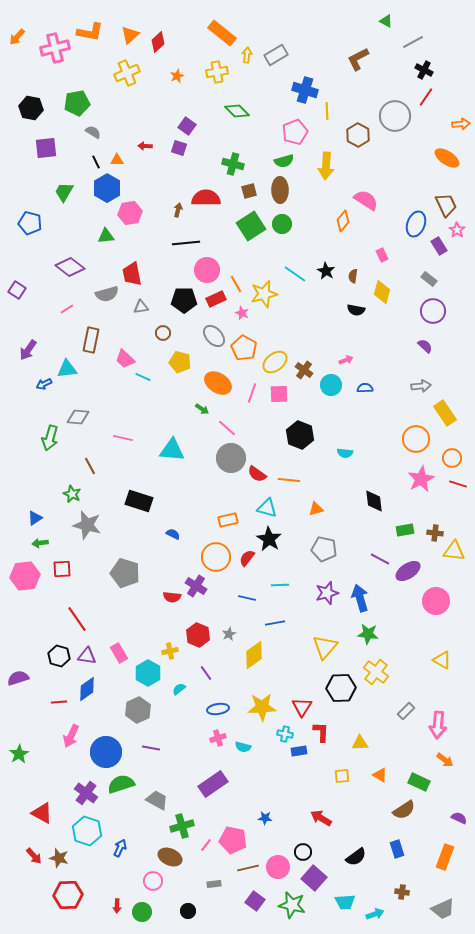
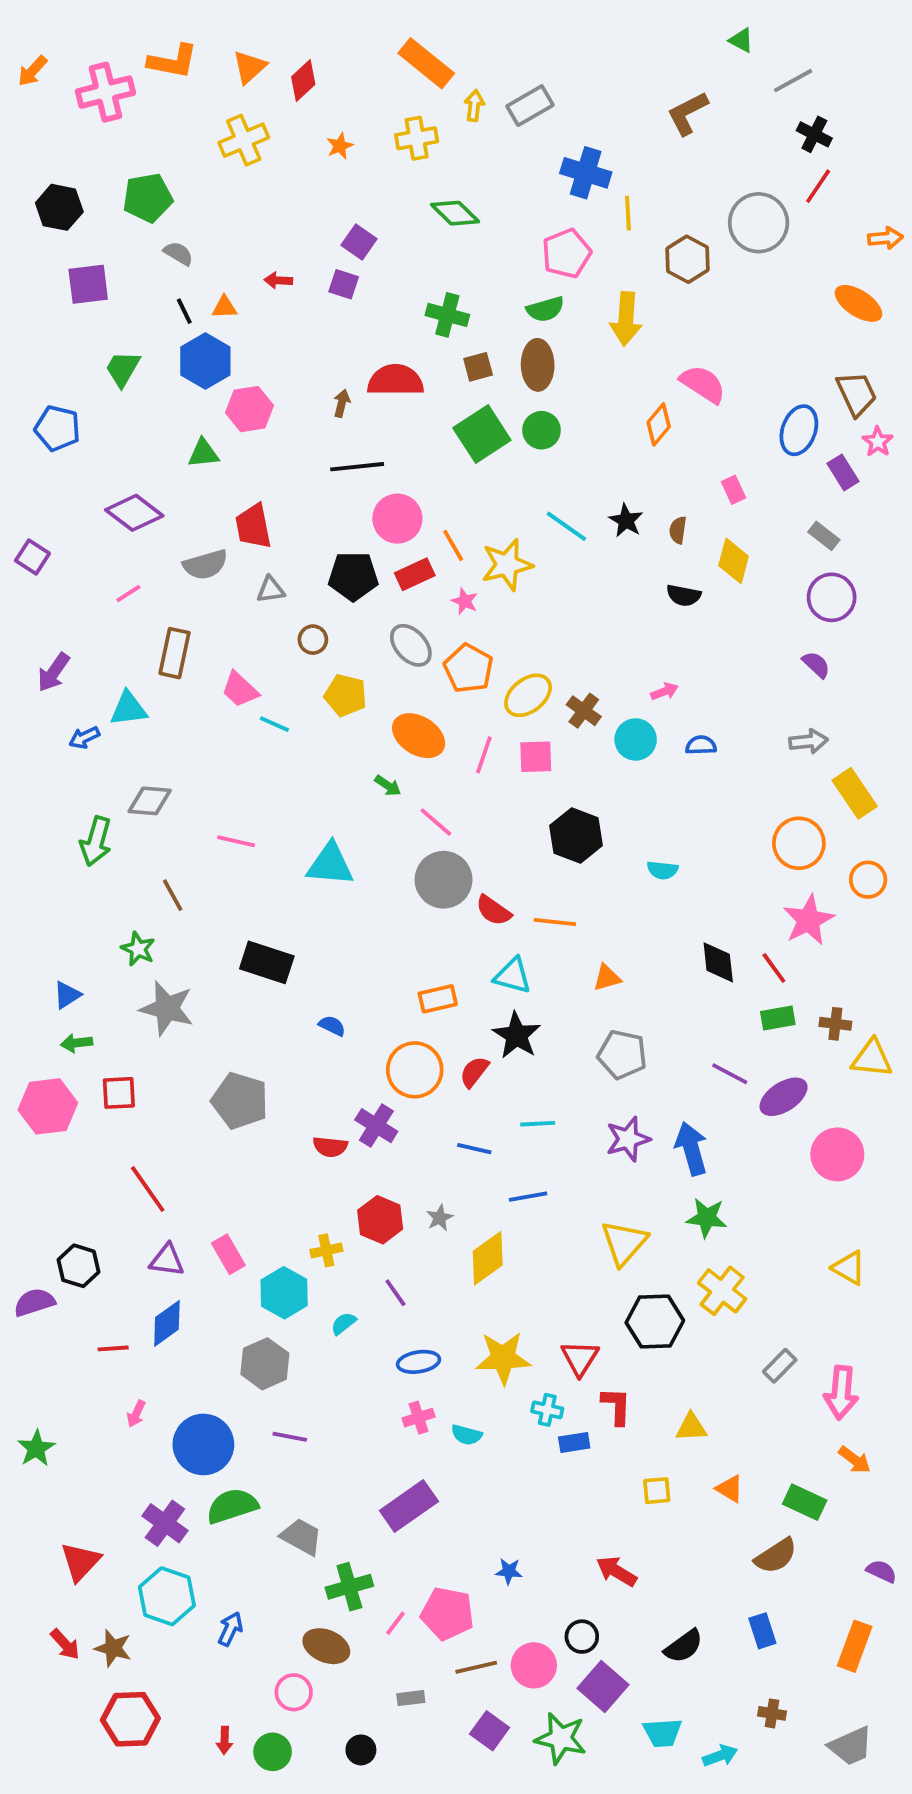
red line: (458, 484) -> (774, 968), moved, turned 36
black hexagon: (59, 656) -> (79, 1266), moved
pink arrow: (71, 736) -> (136, 1414), size x0.6
red triangle: (42, 813) -> (80, 1562), turned 45

